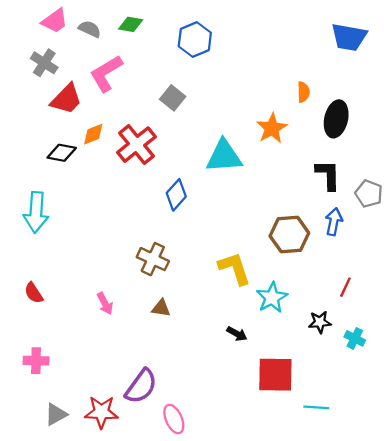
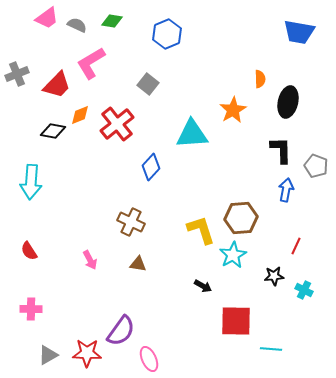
gray cross: (44, 63) -> (17, 74), moved, turned 35
brown hexagon: (289, 235) -> (241, 218), moved

